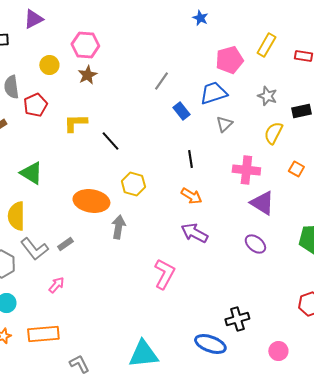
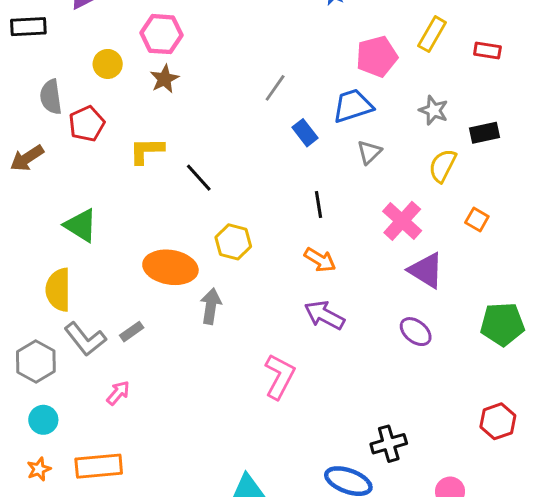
pink cross: (246, 170) -> (402, 221), turned 36

